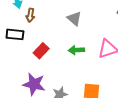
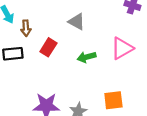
red rectangle: (41, 51) -> (48, 47), moved

